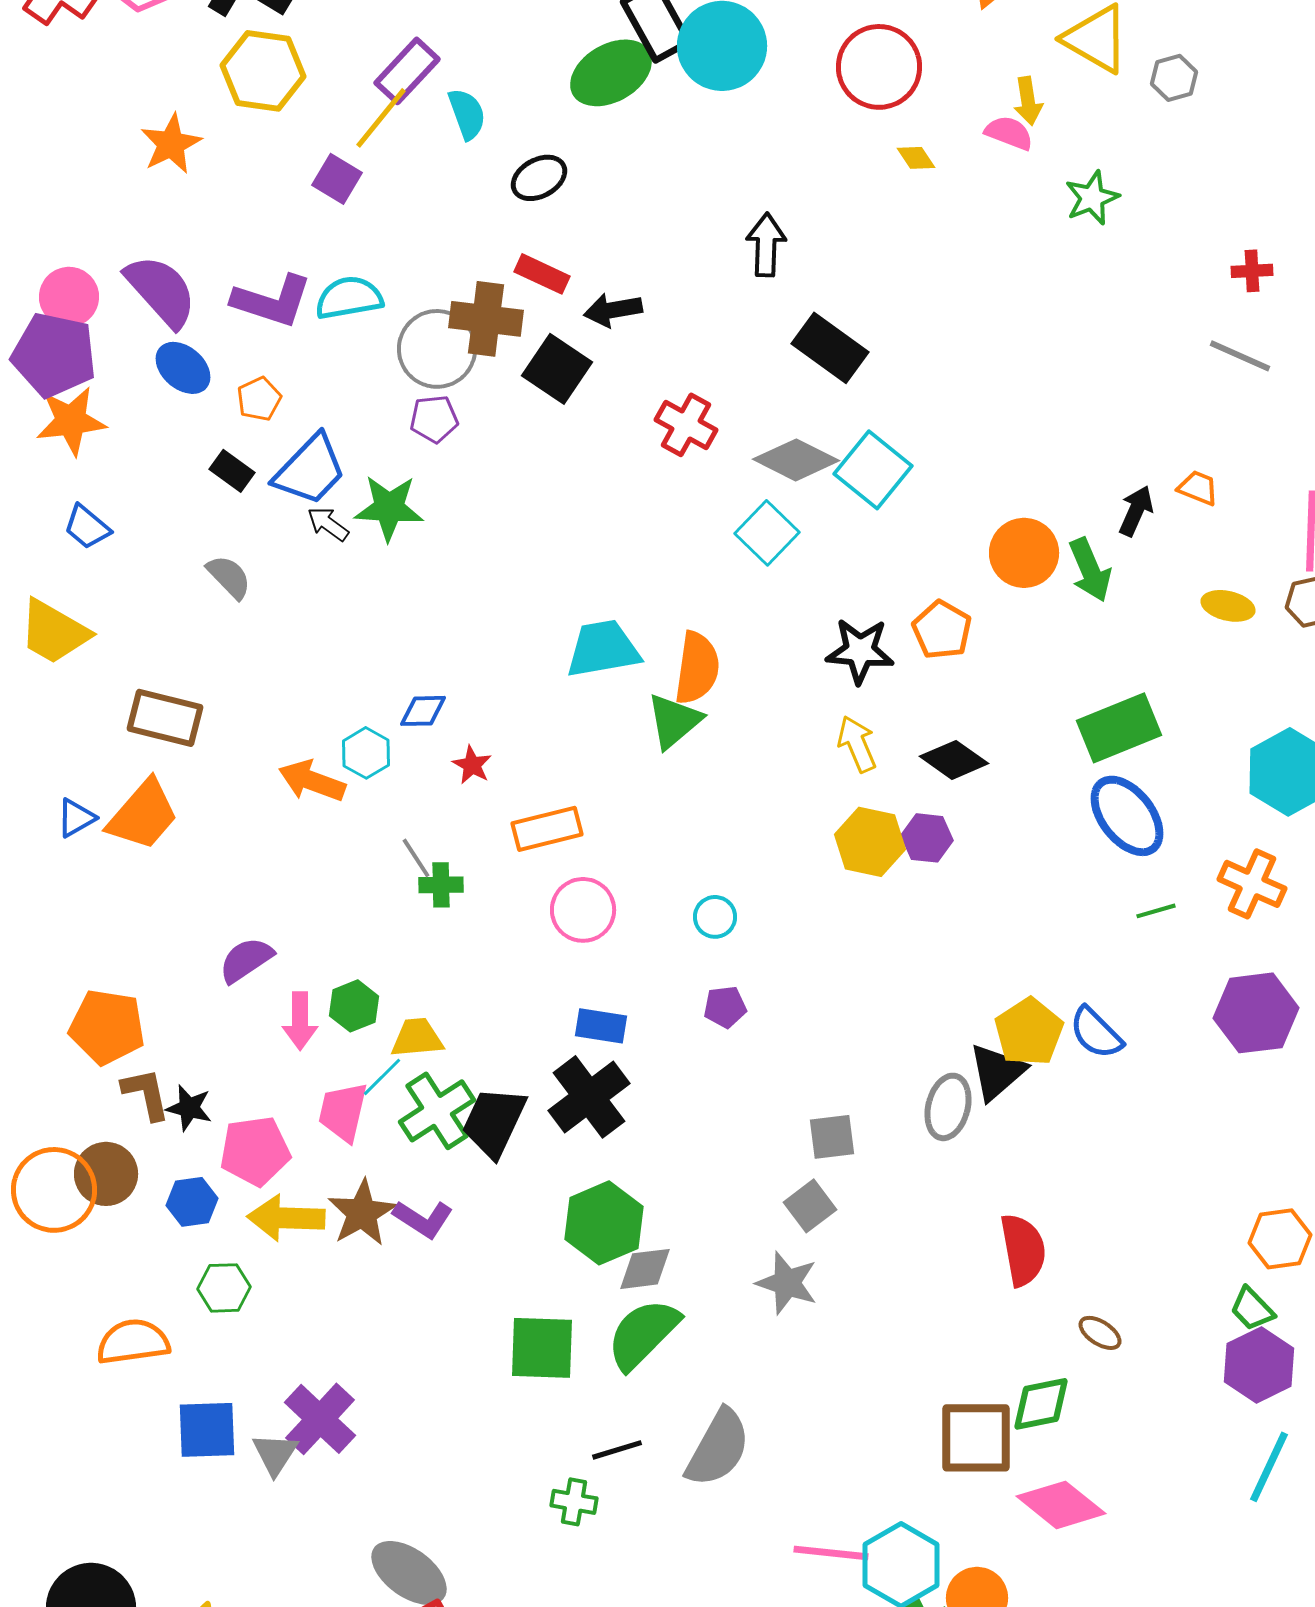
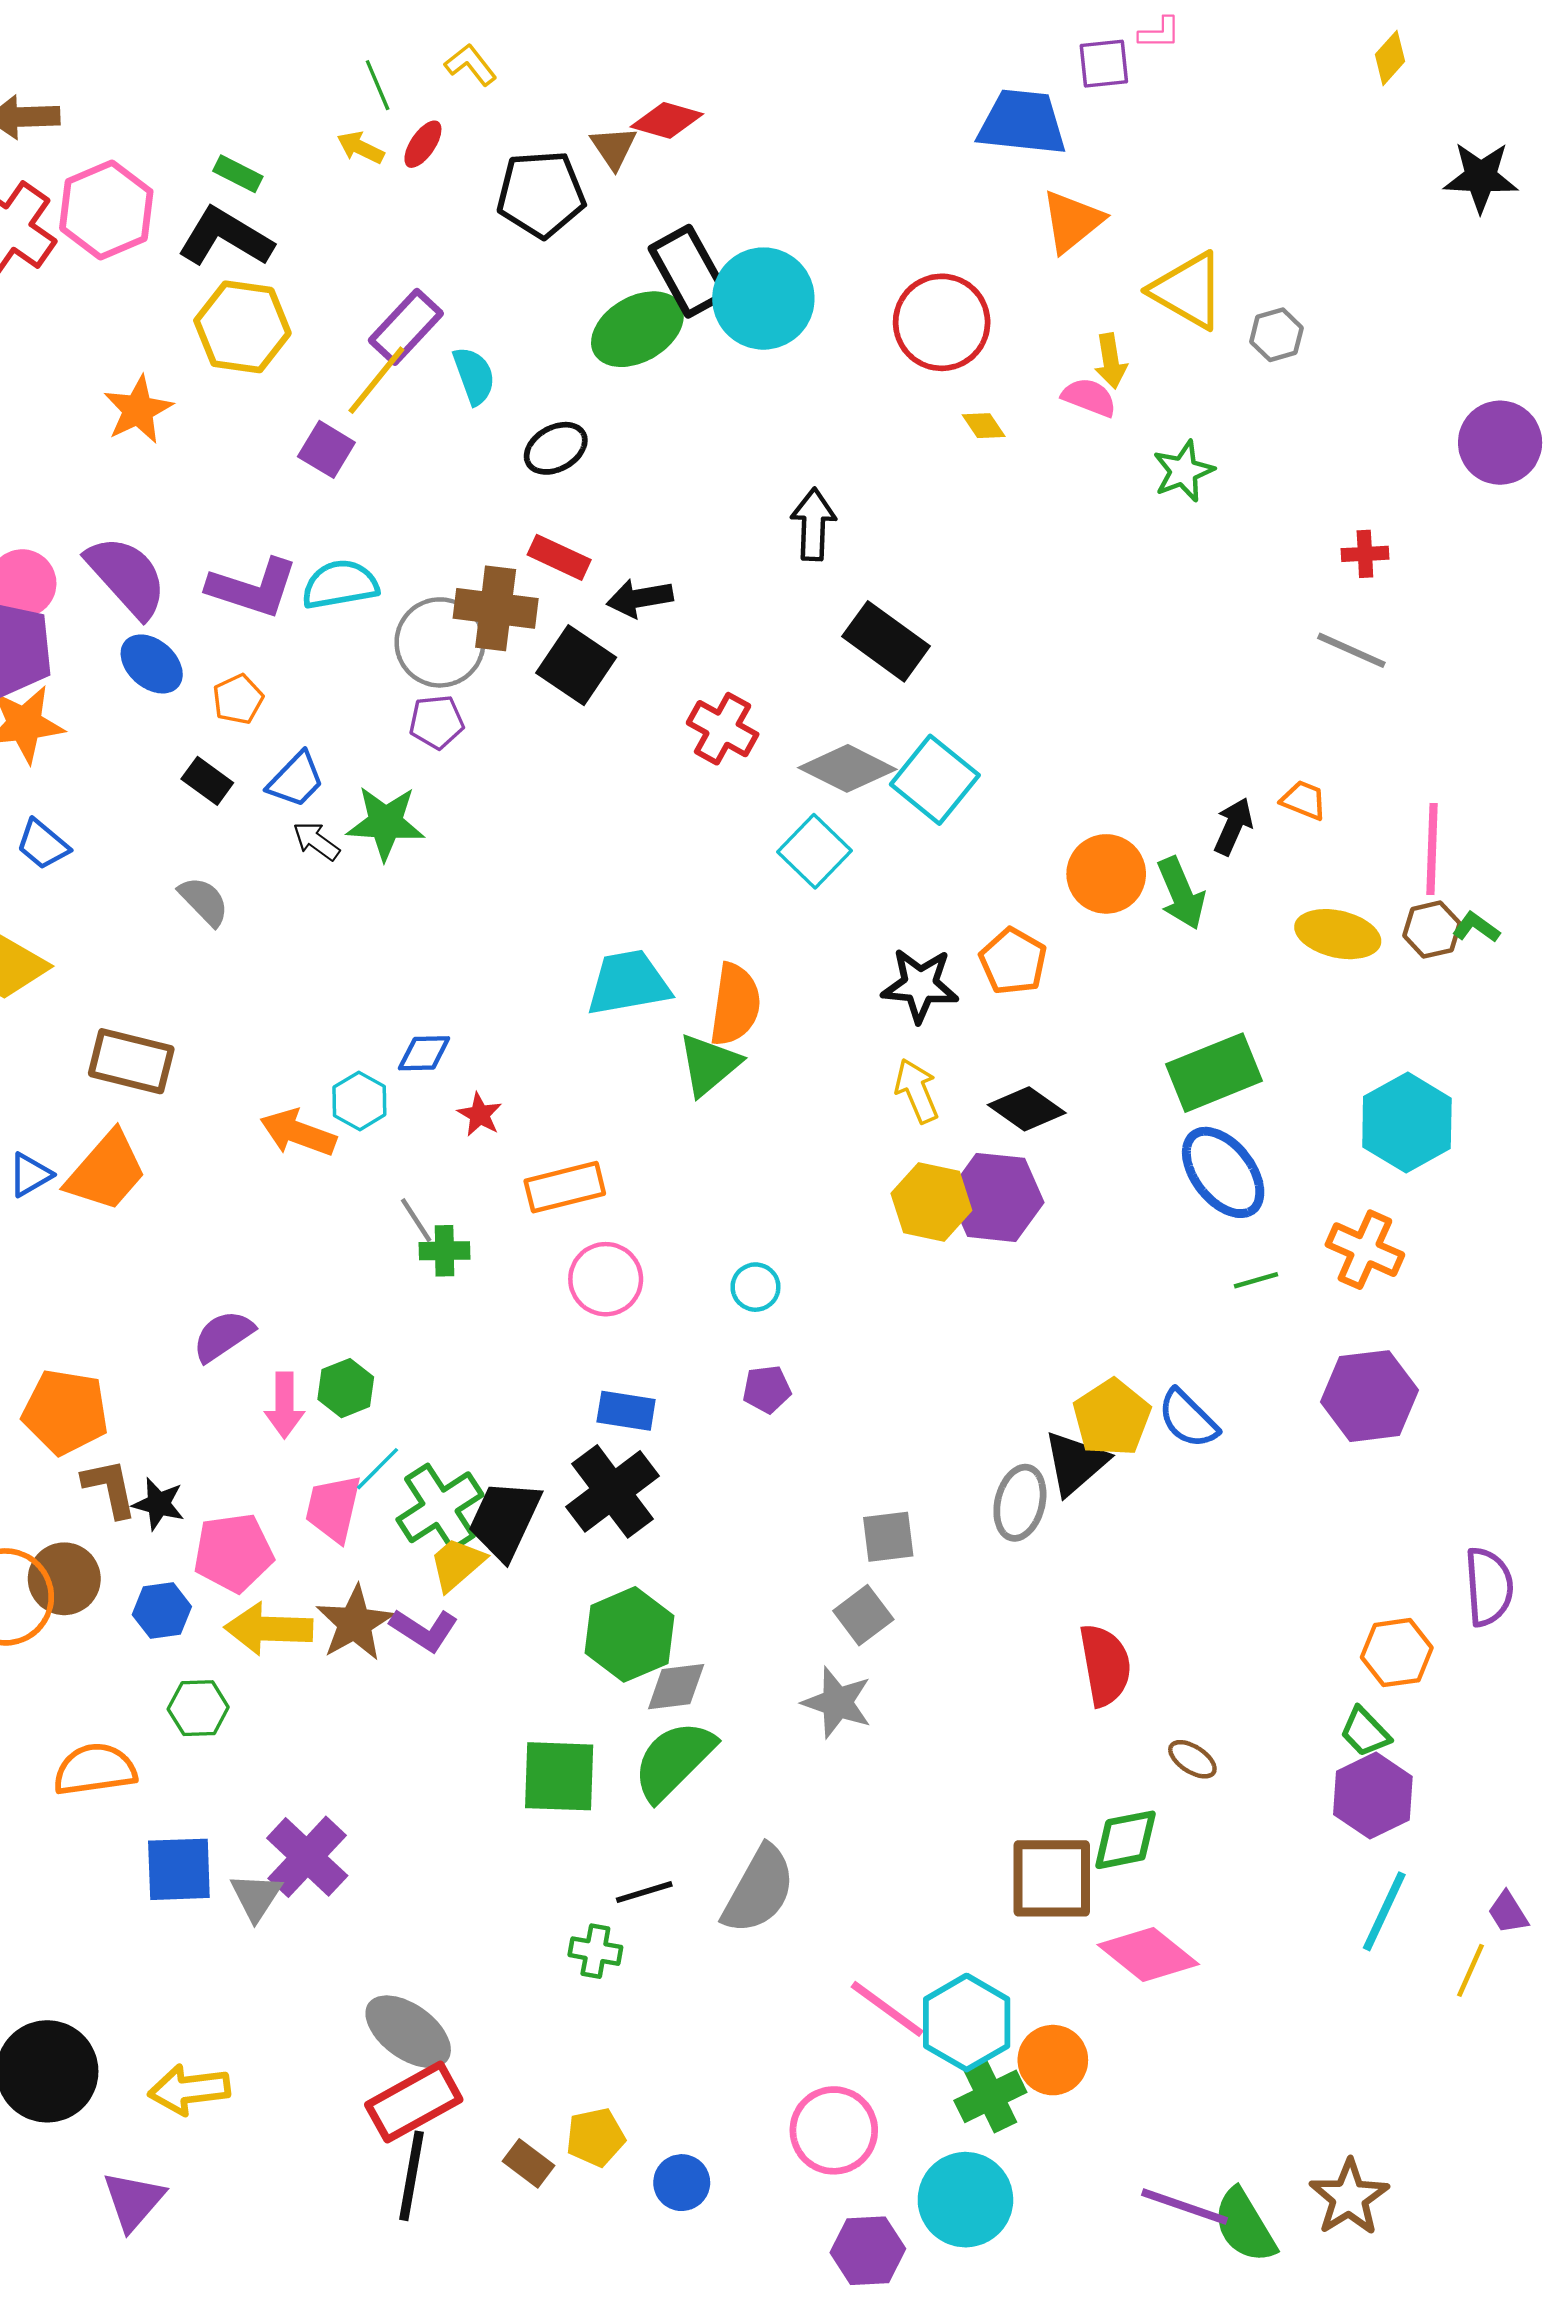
blue trapezoid: (310, 470) -> (296, 780), size x0.7
yellow ellipse: (1228, 606) -> (1338, 934), size x1.4
purple hexagon: (927, 838) -> (996, 1197), size x1.6
yellow trapezoid: (417, 1038) -> (457, 1564), moved, turned -36
pink line: (831, 1553) -> (887, 2009), turned 30

